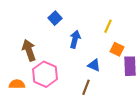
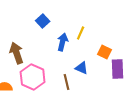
yellow line: (108, 26) -> (81, 33), moved
brown line: (86, 87) -> (67, 82), moved, turned -35

